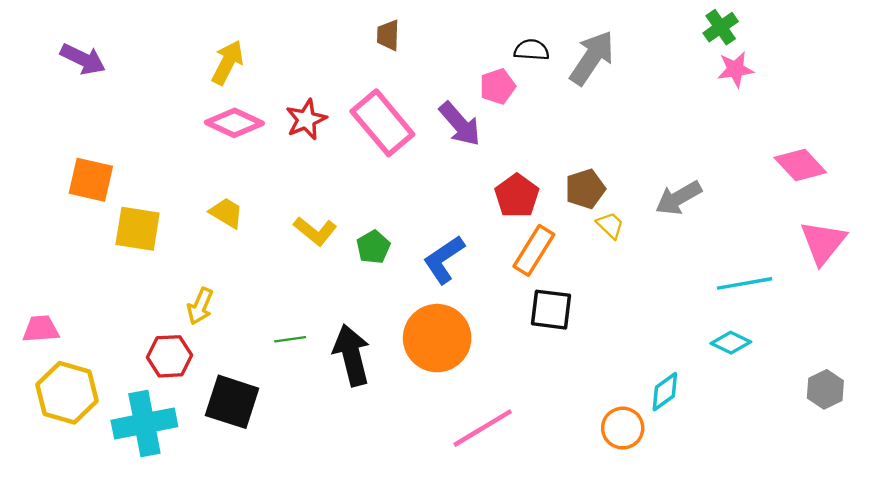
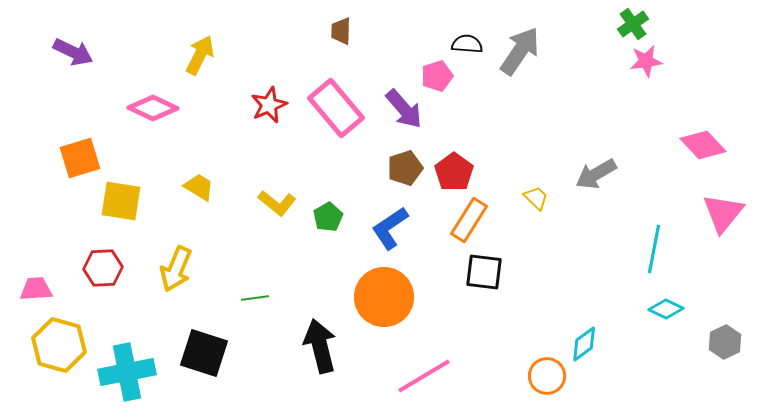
pink diamond: (234, 123) -> (153, 108), moved
orange square: (91, 180) -> (80, 158), turned -30
brown pentagon: (585, 189) -> (405, 168), moved
cyan line: (745, 283) -> (654, 249), turned -69
yellow arrow: (200, 306) -> (176, 269), size x1.4
cyan diamond: (731, 343) -> (666, 309), moved
black arrow: (352, 355) -> (320, 346), moved
red hexagon: (169, 356) -> (103, 268), moved

